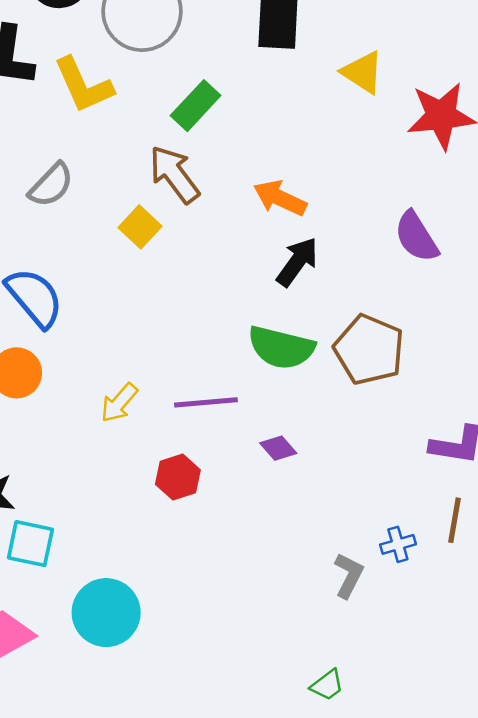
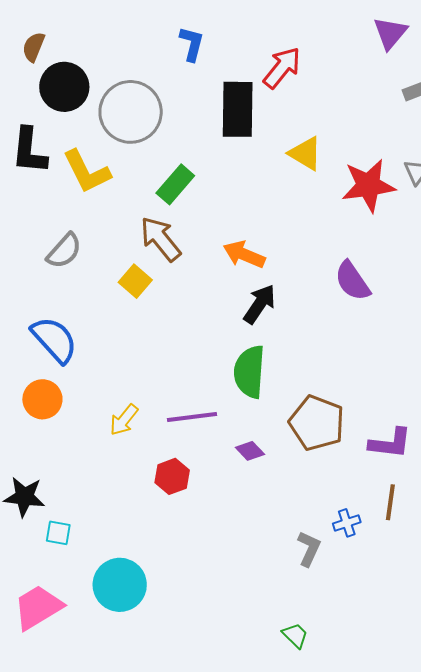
green semicircle: (281, 348) -> (249, 372), turned 82
brown pentagon: (369, 350) -> (317, 423), moved
cyan square: (30, 544) -> (58, 533), size x0.7
green trapezoid: (327, 685) -> (295, 635), turned -96

